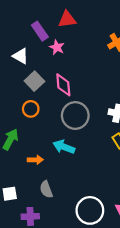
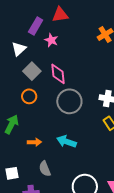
purple rectangle: (40, 31) -> (36, 26), turned 66
white triangle: (20, 56) -> (19, 49), turned 49
cyan arrow: (64, 147) -> (66, 142), moved

